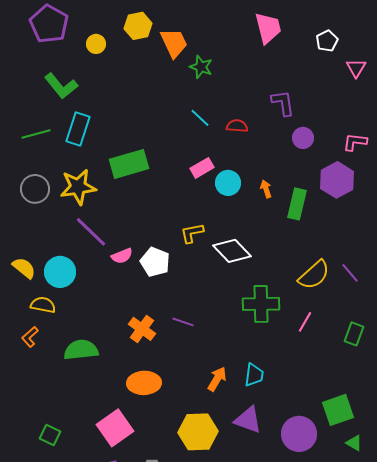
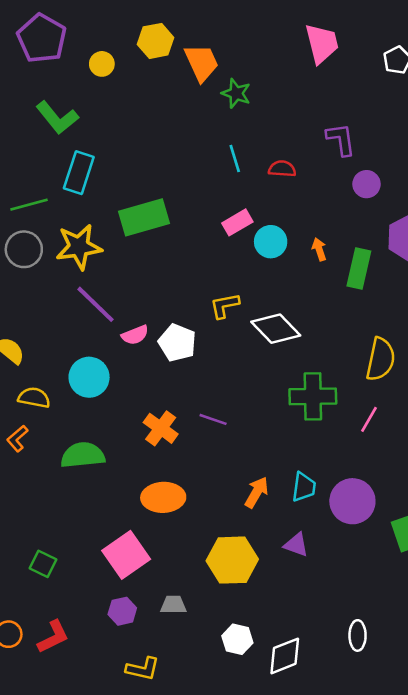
cyan line: (200, 118) -> (235, 159), turned 30
green line: (36, 134) -> (29, 205), moved
cyan circle: (60, 272) -> (89, 377), moved
yellow semicircle: (314, 275) -> (381, 359), turned -36
purple triangle: (248, 420) -> (296, 545), size x0.7
purple circle: (299, 434) -> (352, 501), moved

